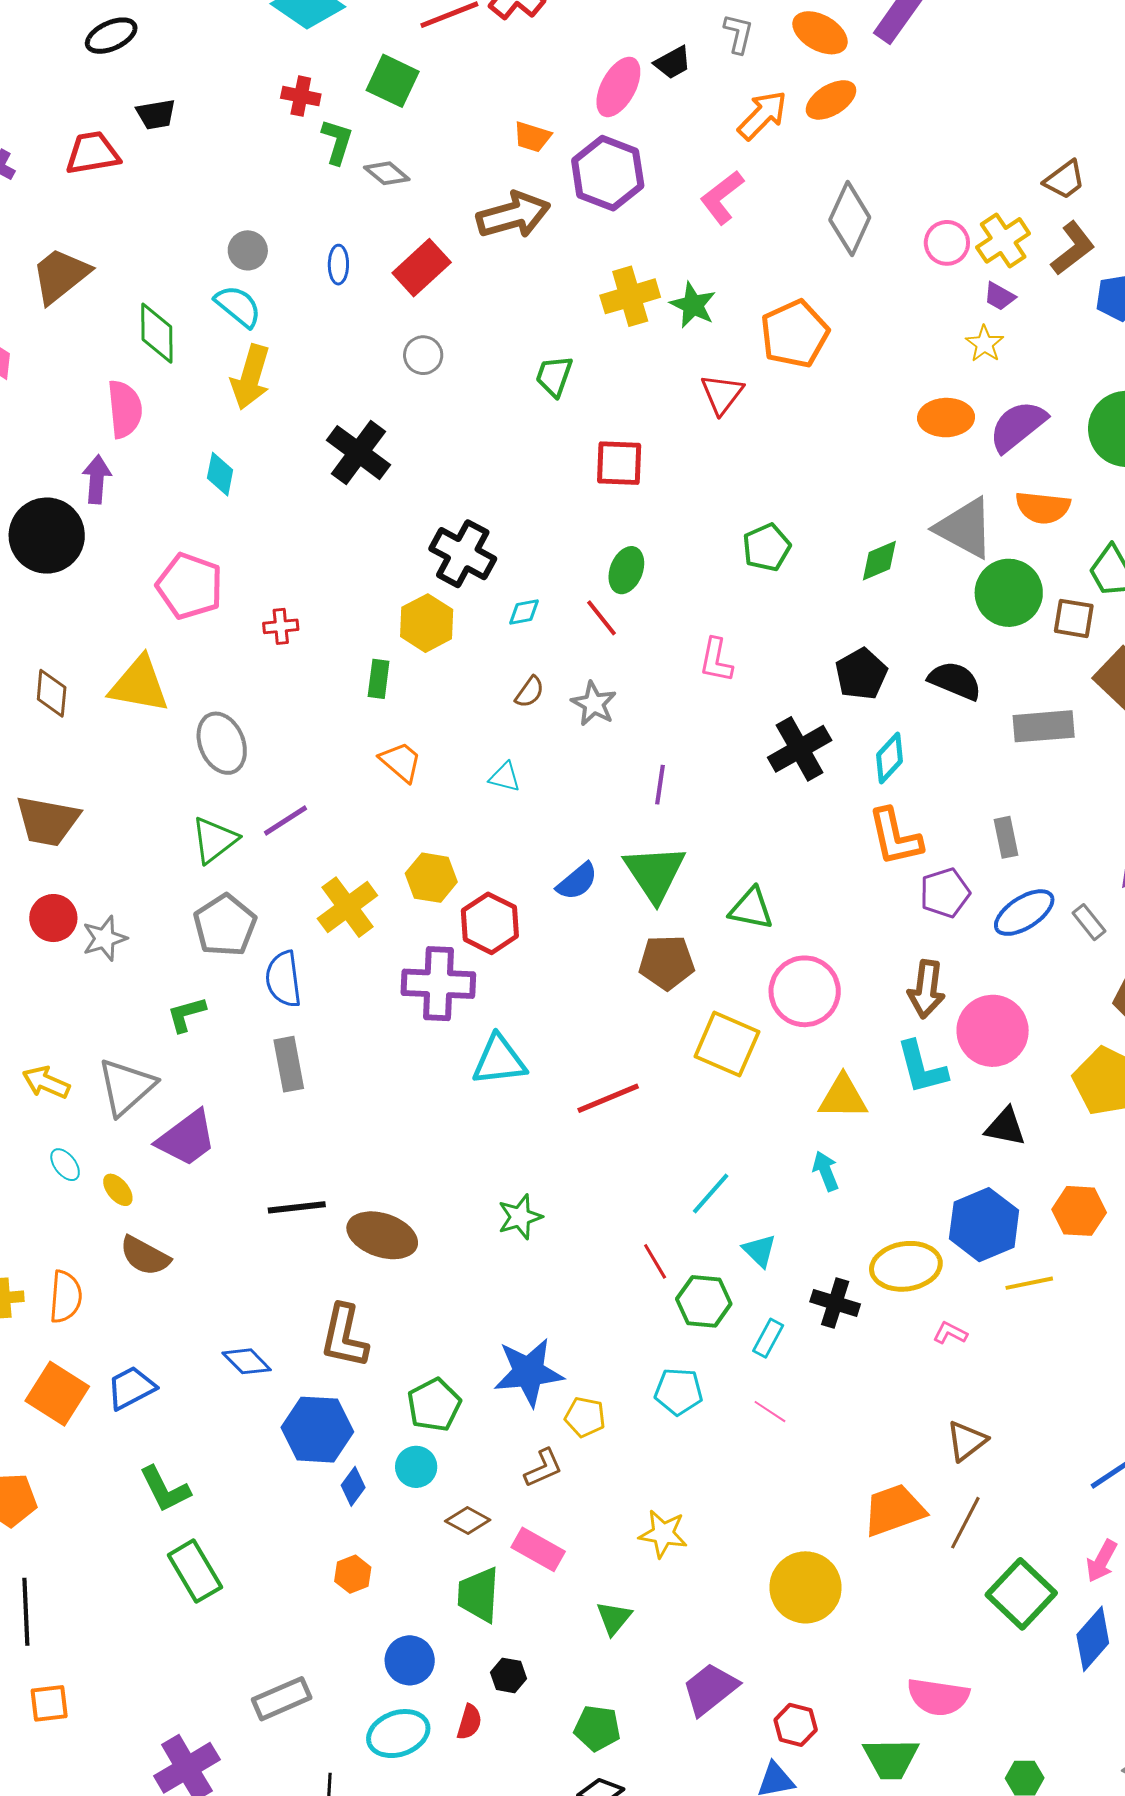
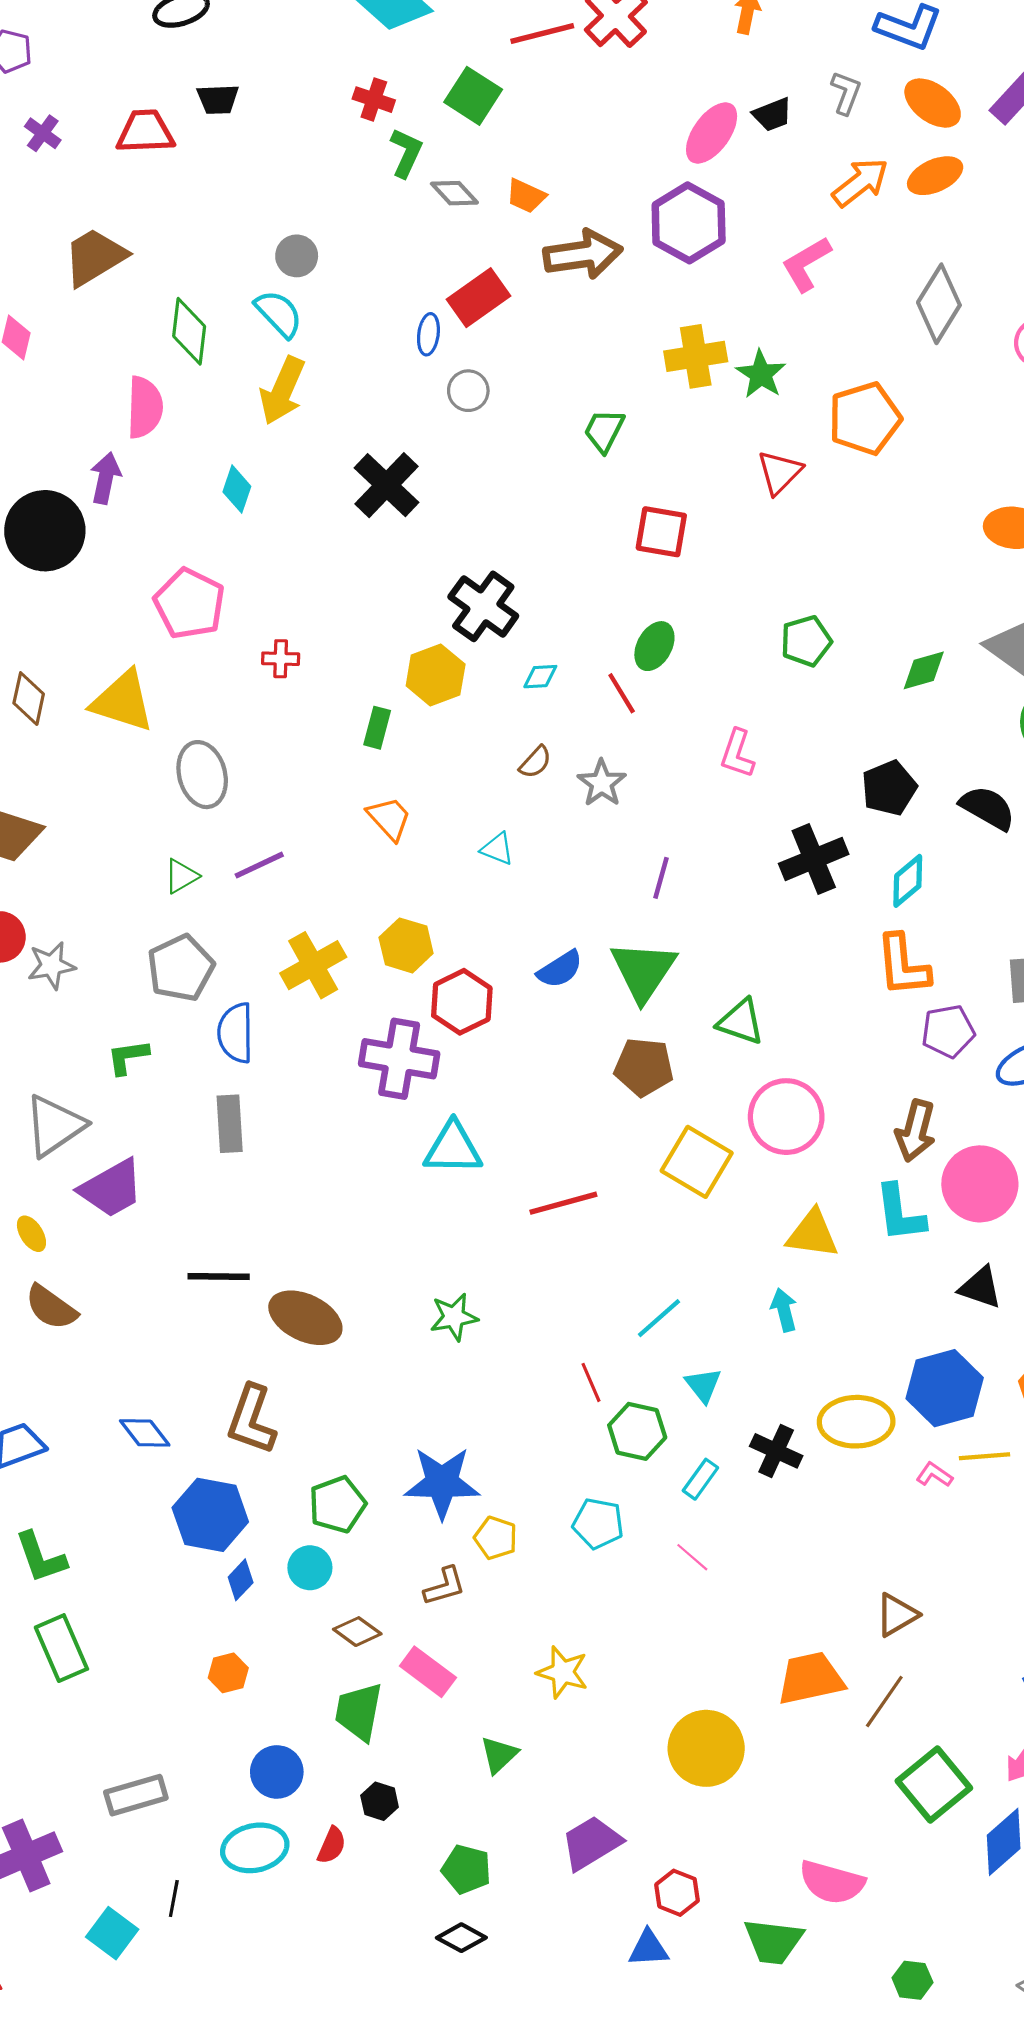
orange trapezoid: (532, 137) -> (526, 196), moved
blue ellipse: (338, 265) -> (428, 334), moved
green triangle: (214, 840) -> (181, 876), size x0.7
pink L-shape: (950, 1333) -> (934, 1475), moved

